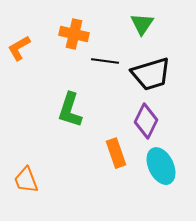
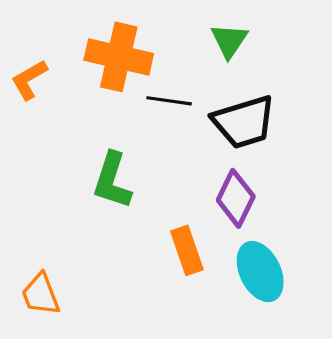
orange cross: (74, 34) -> (119, 57), size x1.4

